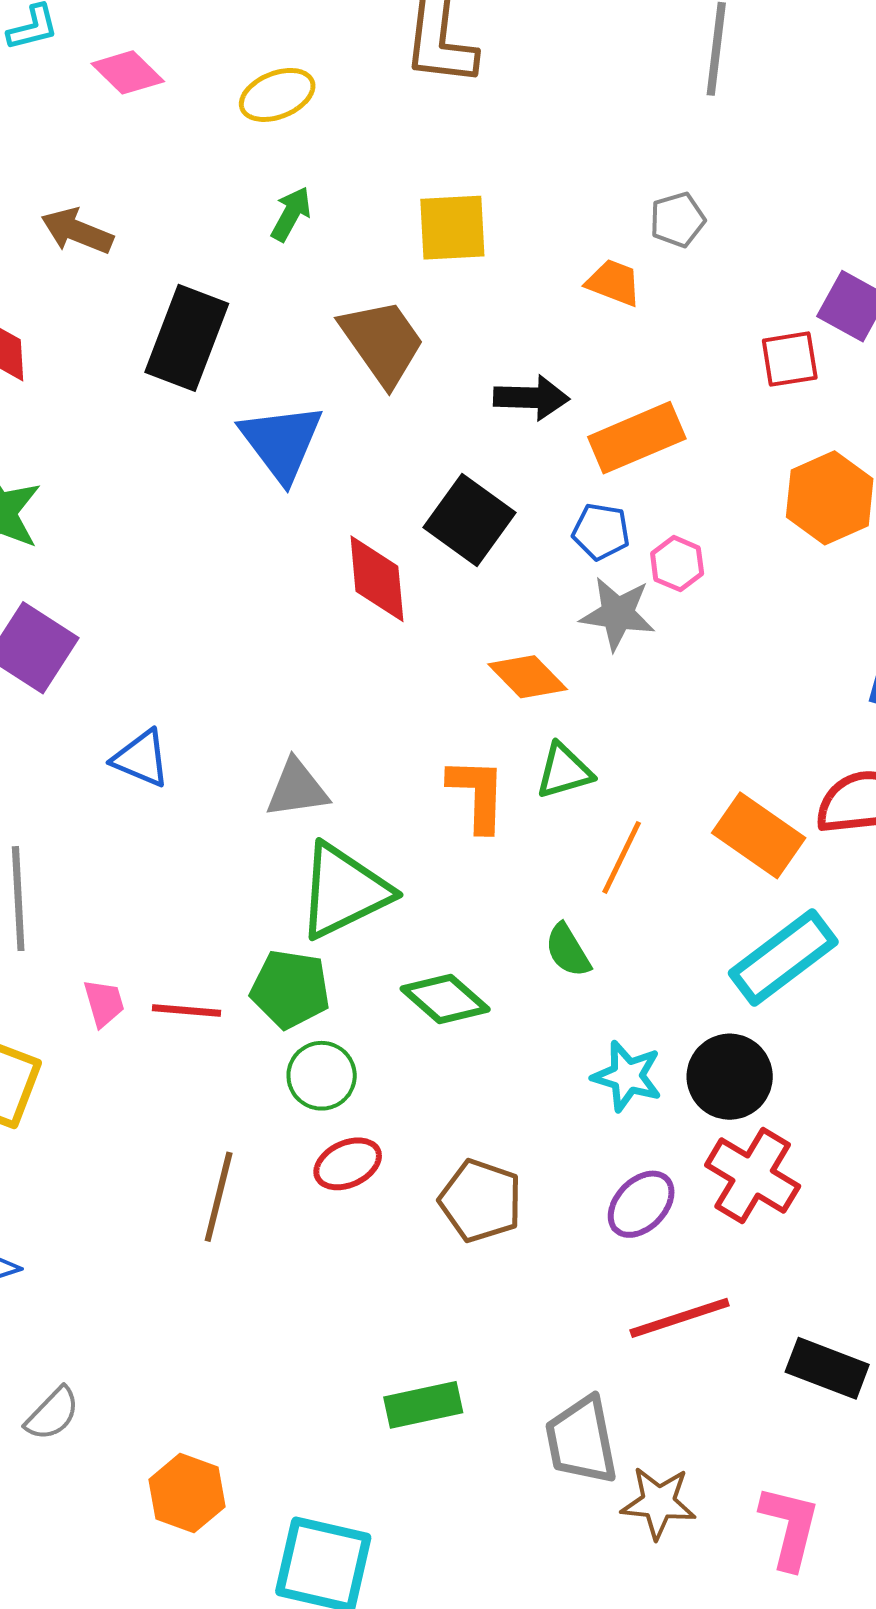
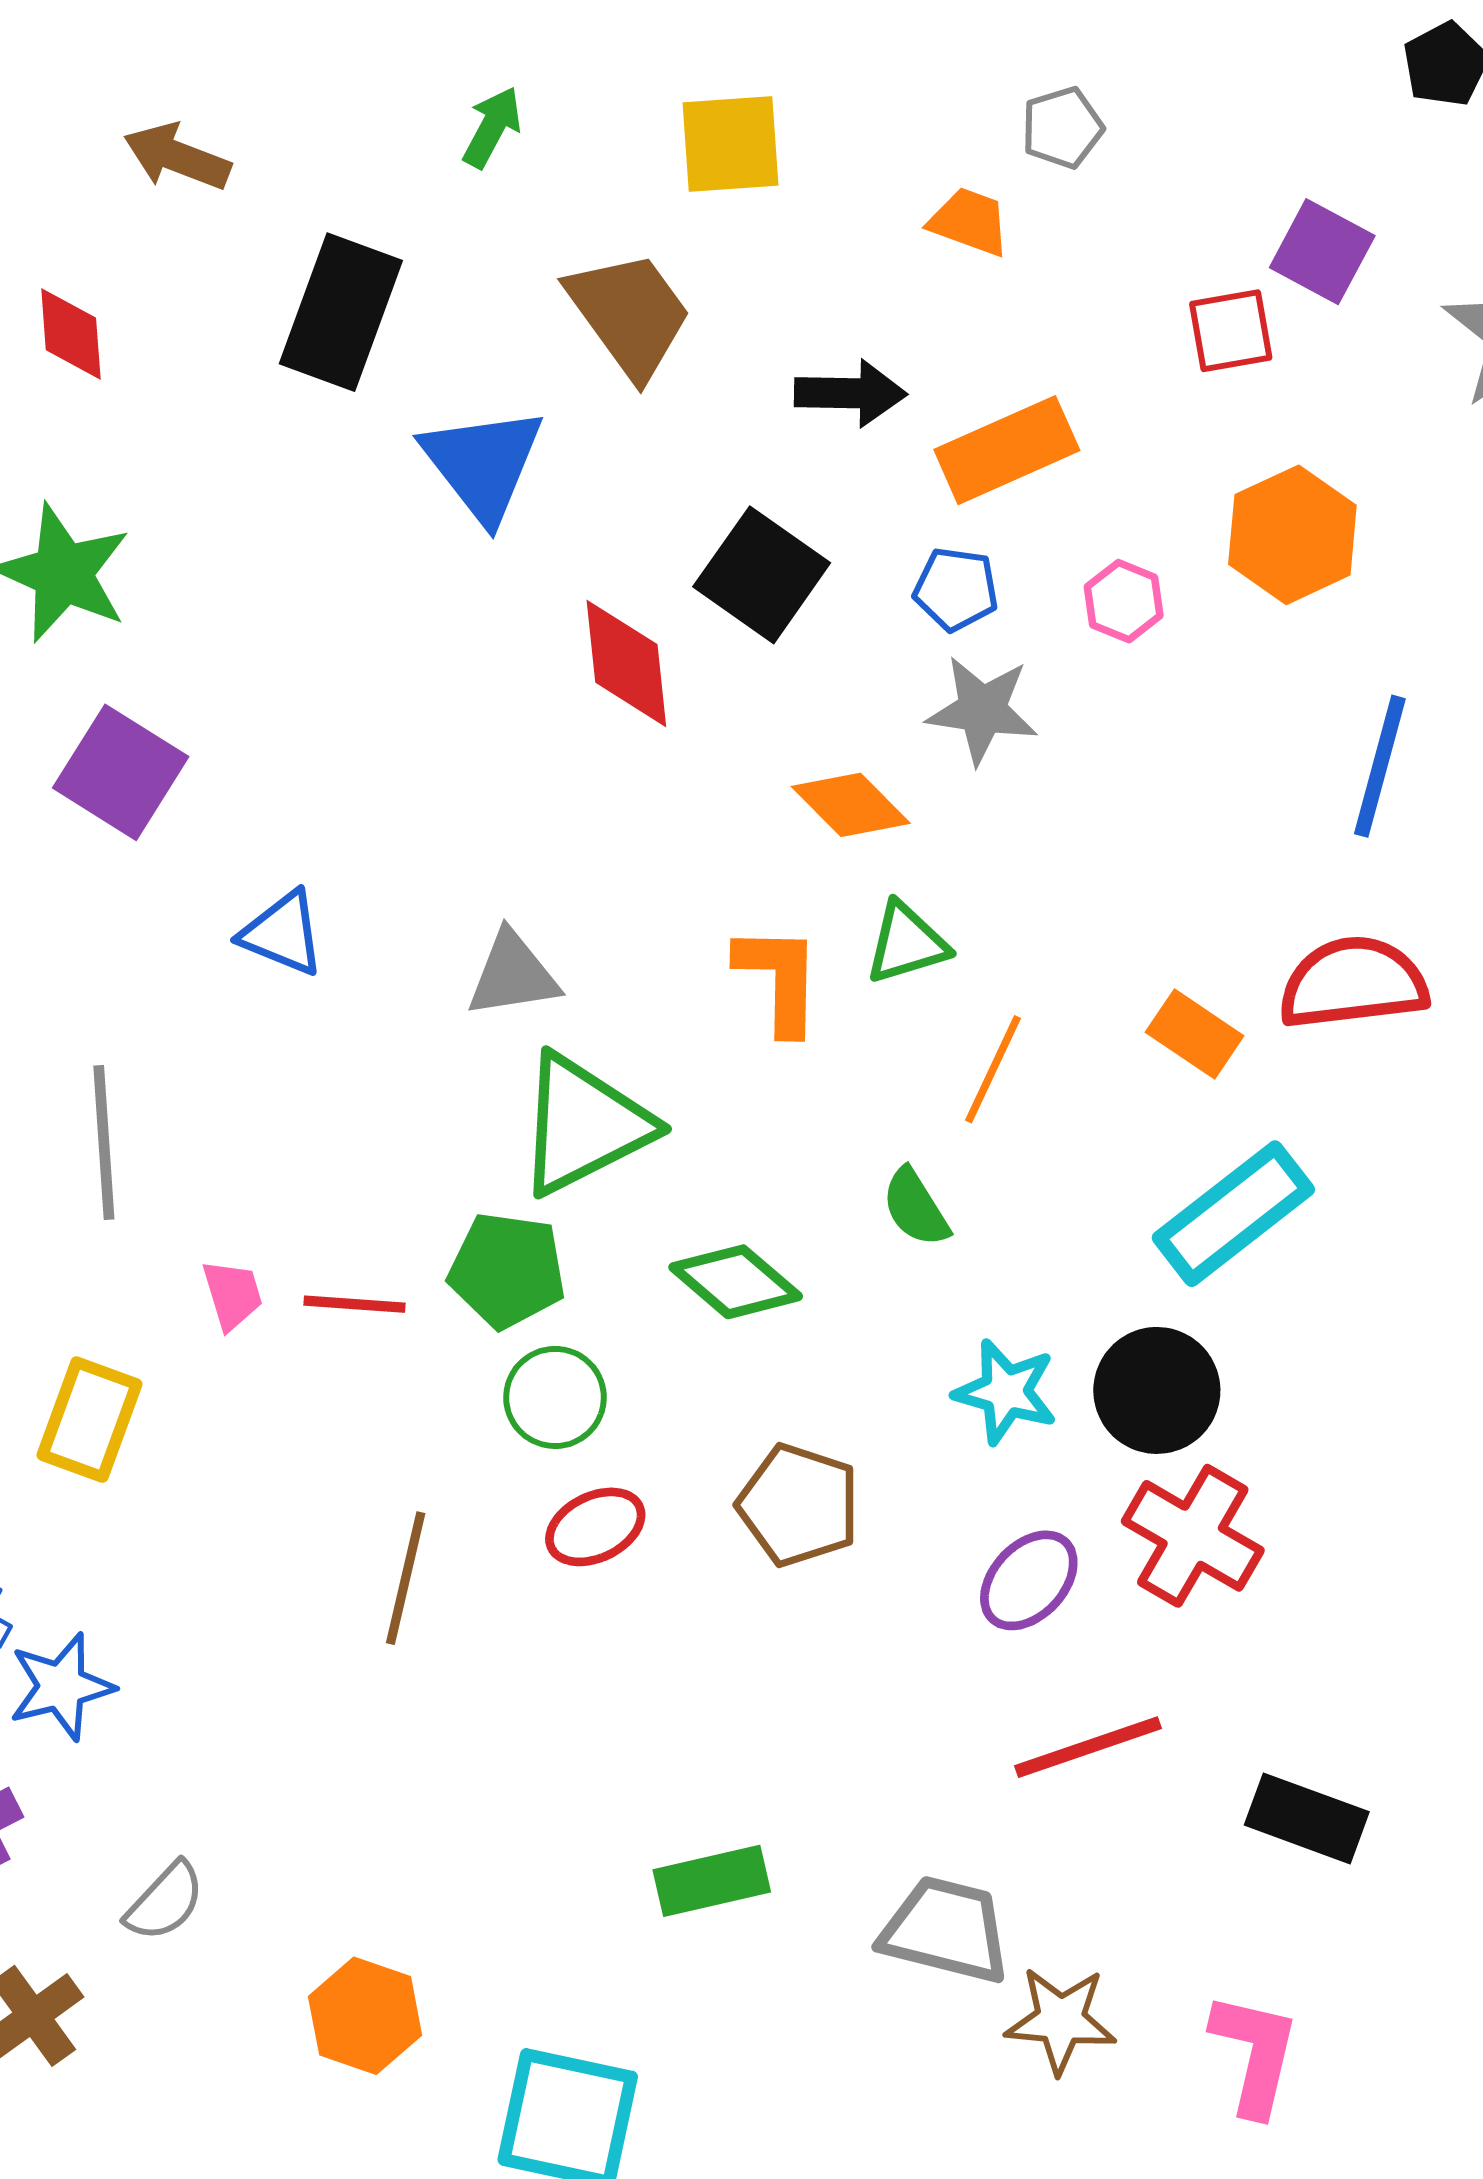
pink hexagon: (677, 564) -> (1124, 601), moved
orange rectangle: (759, 835) -> (1195, 1034), size x0.7
brown pentagon: (481, 1201) -> (799, 1505), moved
gray trapezoid: (581, 1440) -> (946, 1930), turned 116

